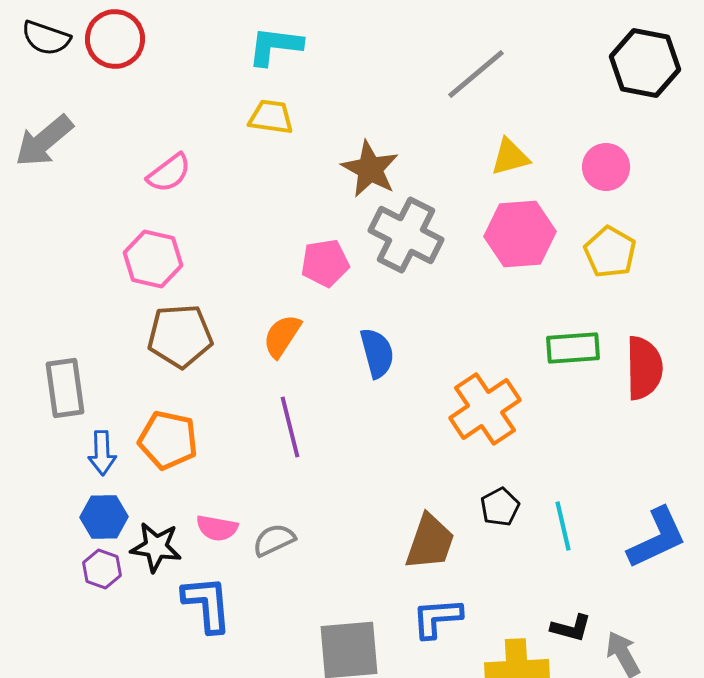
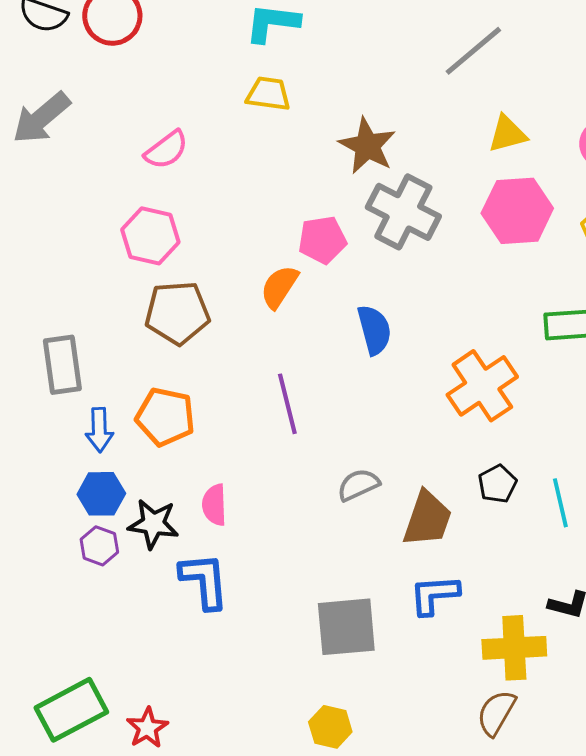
orange semicircle: (282, 336) -> (279, 287), moved
pink semicircle: (217, 528) -> (214, 505), turned 78
gray semicircle: (274, 540) -> (358, 485), moved

